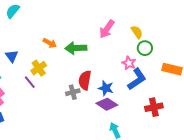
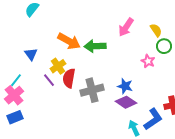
orange arrow: (50, 43) -> (69, 41), size x1.6
blue L-shape: (137, 79) -> (153, 119), moved
red semicircle: (85, 80) -> (69, 78), moved
gray cross: (73, 92) -> (92, 90), size x1.6

